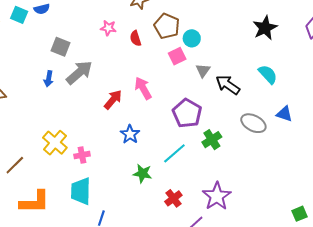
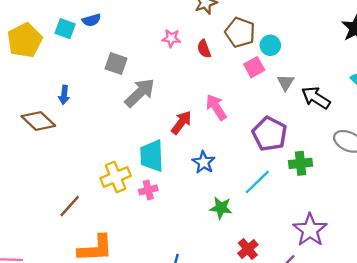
blue arrow: (49, 79) -> (64, 95), moved
green cross: (212, 140) -> (300, 163), turned 30
yellow cross: (55, 143) -> (116, 177), turned 30
cyan trapezoid: (81, 191) -> (152, 156), moved
red cross: (173, 198) -> (248, 249), moved

